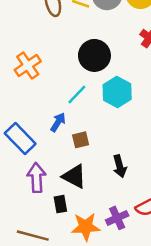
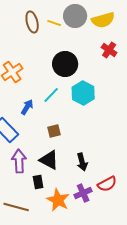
blue arrow: (58, 122) -> (27, 107), moved
black arrow: (120, 166) -> (82, 162), moved
orange star: (86, 227) -> (58, 200), turned 30

